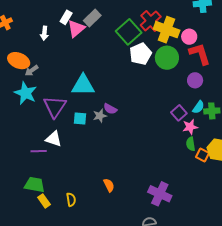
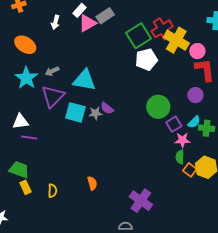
green circle: (167, 58) -> (158, 107), moved
gray arrow: (32, 71) -> (52, 71), moved
cyan square: (80, 118) -> (75, 112), size x1.5
white triangle: (54, 139) -> (20, 122), moved, turned -36

